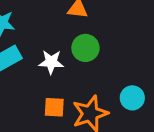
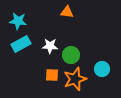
green circle: (85, 48) -> (71, 55), moved

